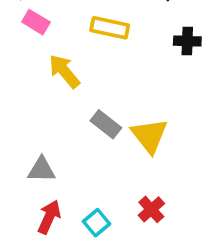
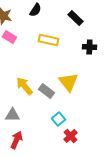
yellow arrow: (64, 71) -> (24, 86), moved
yellow triangle: (149, 136) -> (68, 82), moved
cyan square: (96, 223) -> (58, 119), moved

